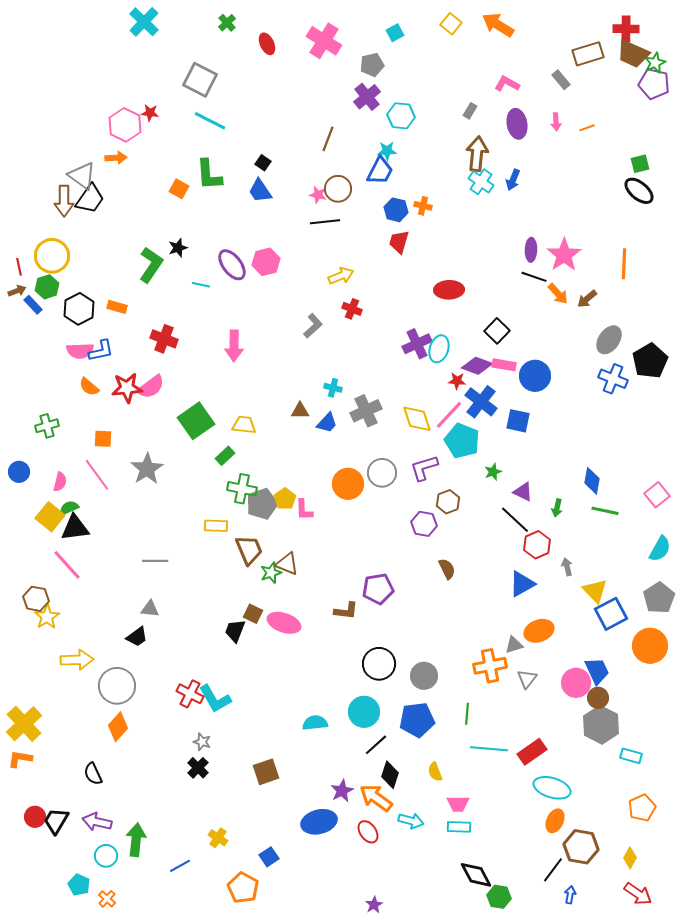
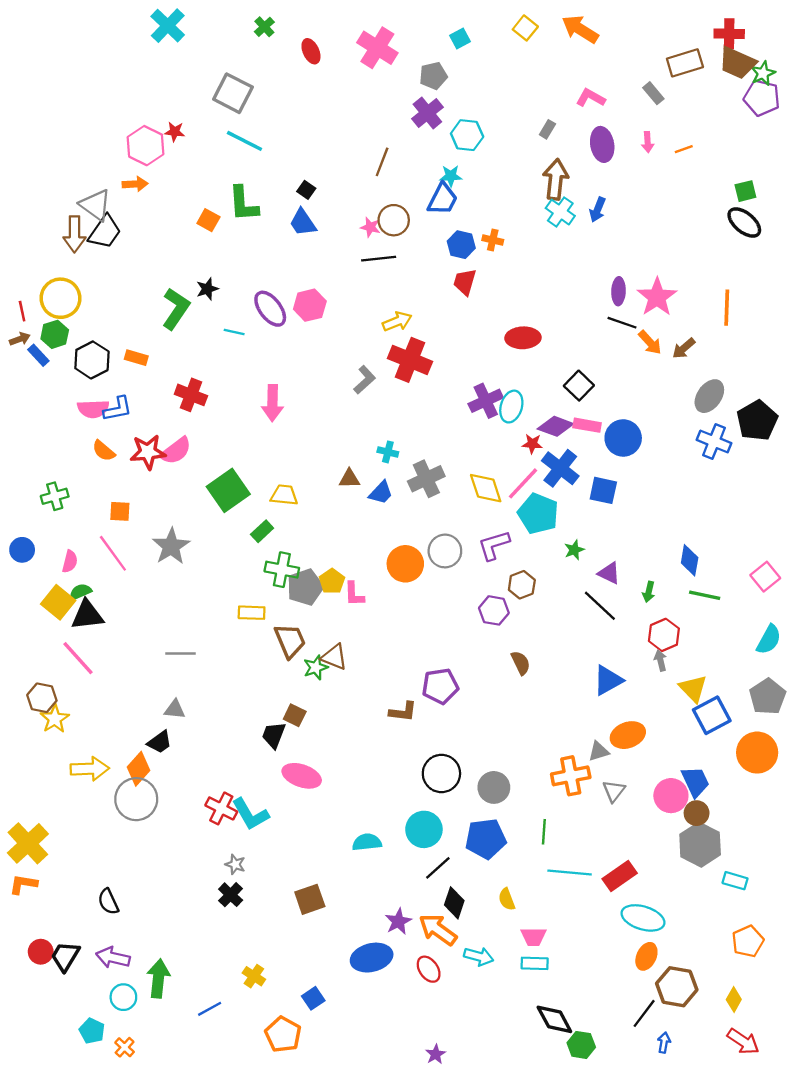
red cross: (352, 309) -> (410, 360), size x1.8
red hexagon: (537, 545) -> (664, 635), moved
pink ellipse: (284, 623) -> (302, 776), moved
orange diamond: (118, 727) -> (139, 769), moved

